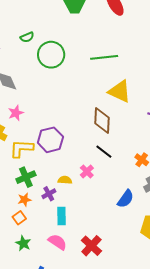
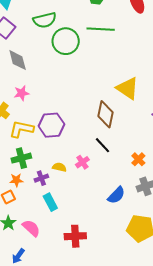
green semicircle: (27, 37) -> (45, 20), size x1.6
green line: (104, 57) -> (101, 29), moved
cyan rectangle: (61, 216) -> (50, 202), turned -36
pink semicircle: (57, 242) -> (31, 228), moved
red cross: (91, 246) -> (75, 236), turned 35

